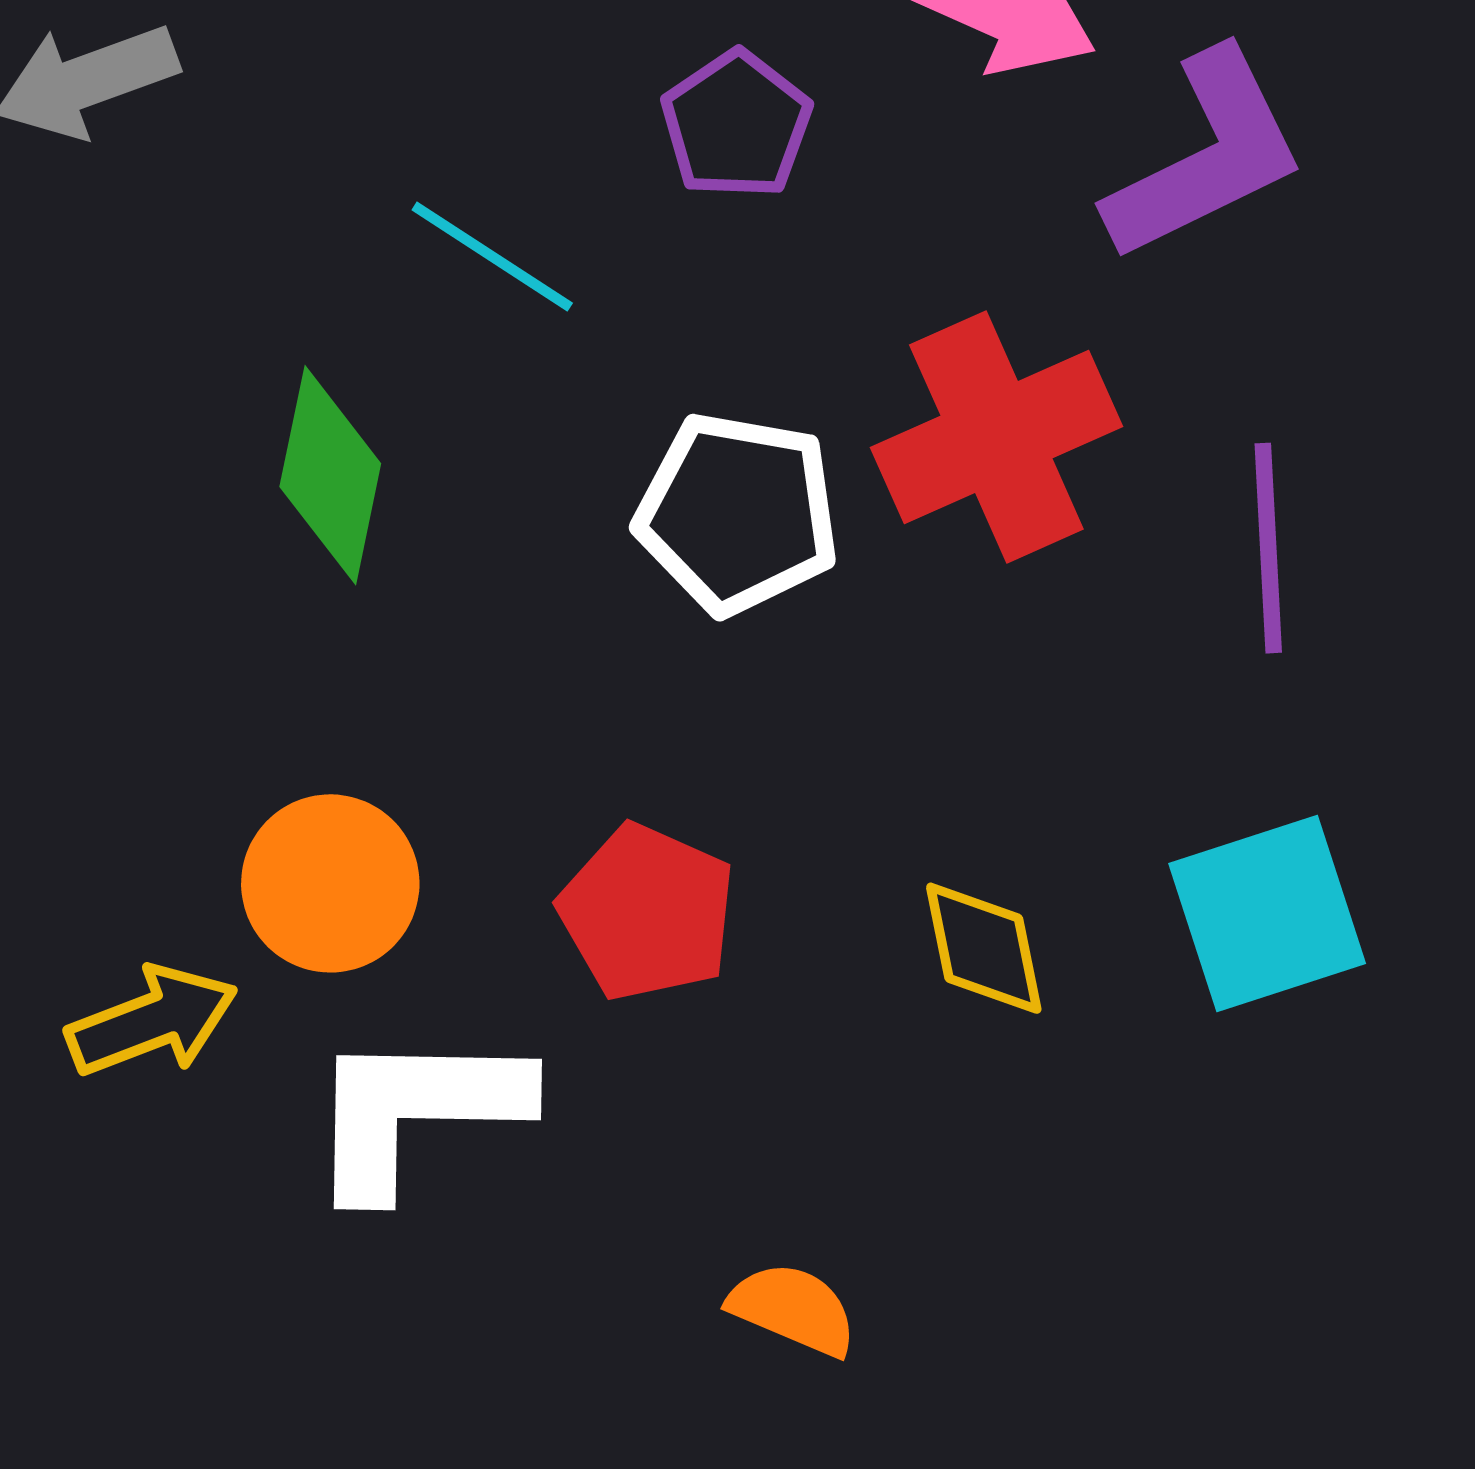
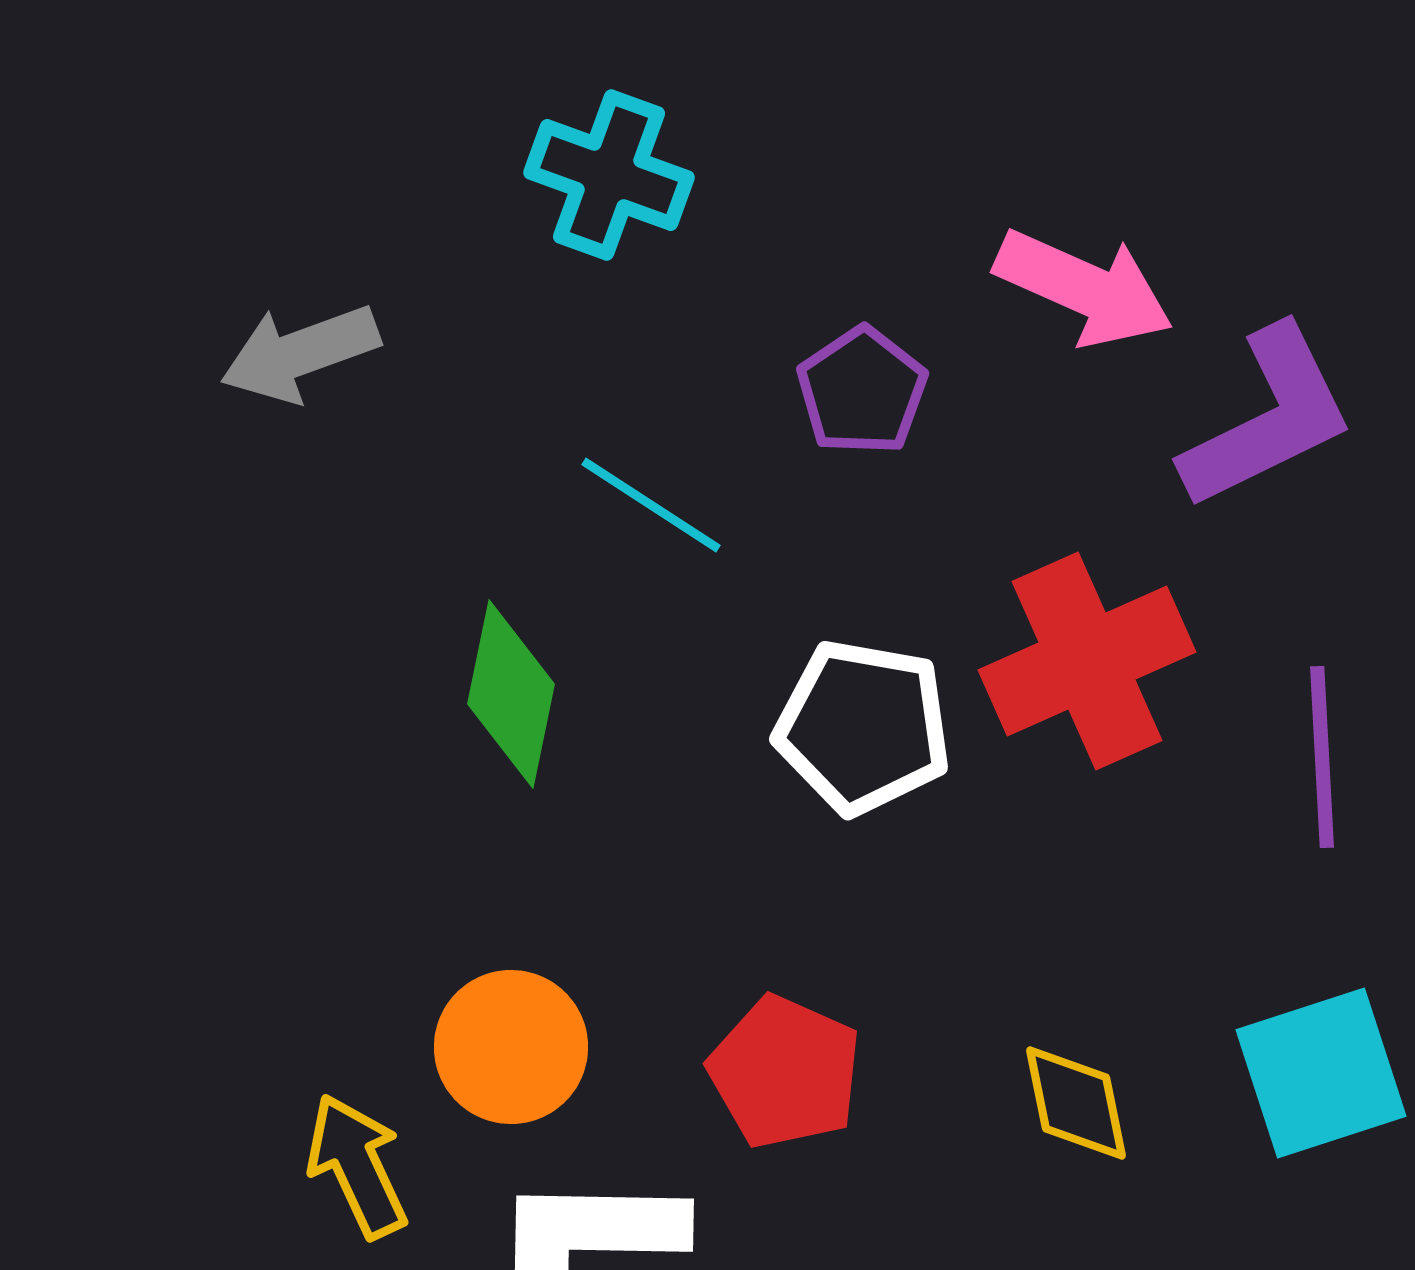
yellow arrow: (152, 1021) -> (357, 1166), turned -94

